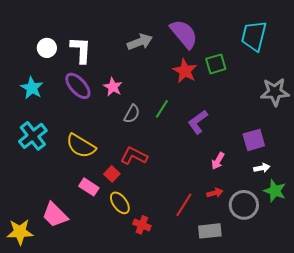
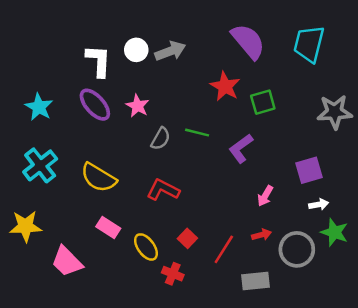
purple semicircle: (184, 34) -> (248, 41), moved
white circle: (47, 48) -> (136, 50), moved
green square: (216, 64) -> (263, 102), moved
green line: (162, 109) -> (197, 133), turned 72
red square: (112, 174) -> (187, 238), moved
yellow star: (20, 232) -> (26, 226), moved

